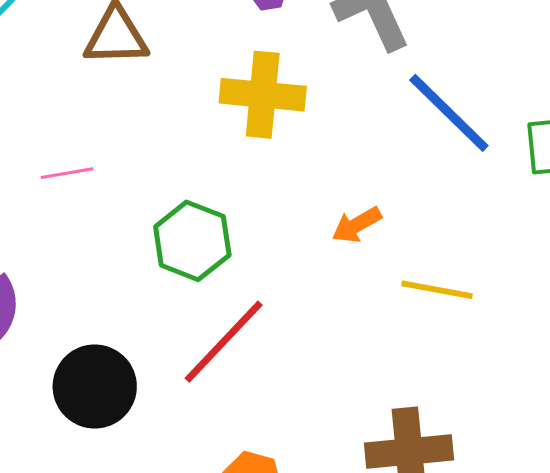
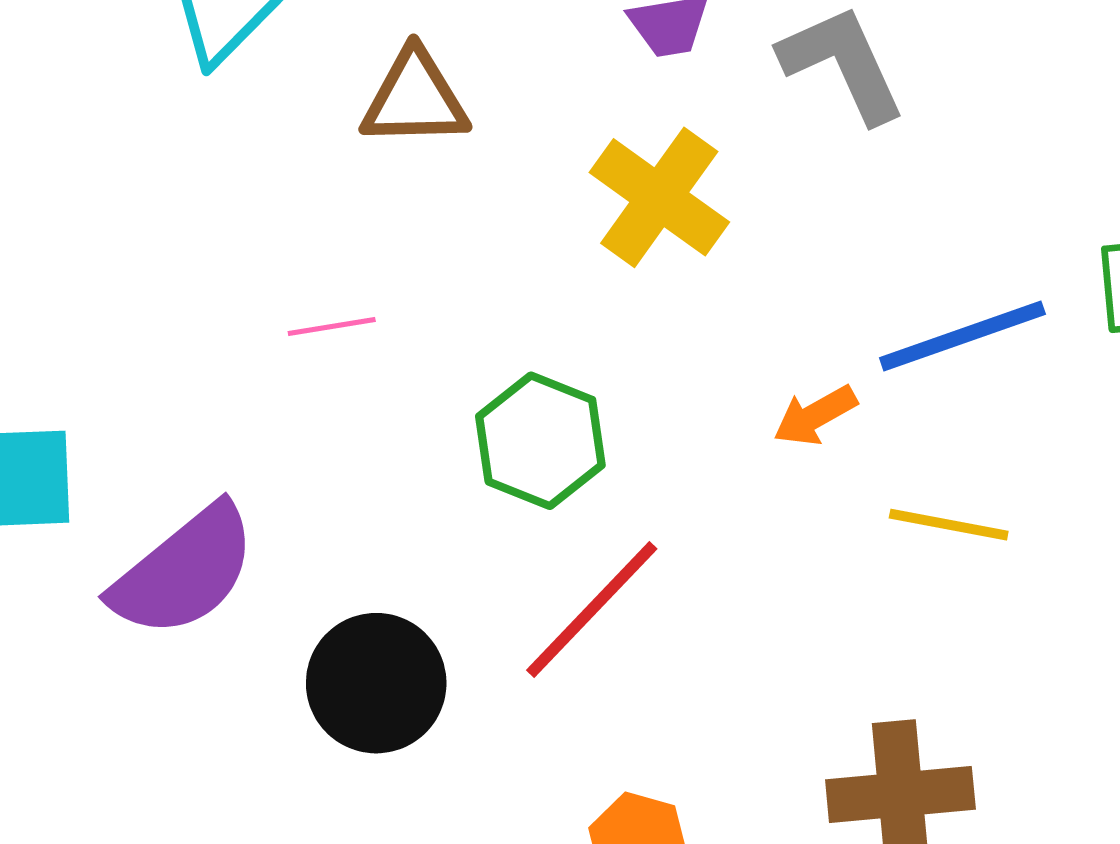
yellow cross: (263, 95) -> (659, 197), turned 30
blue line: (449, 113) -> (962, 336), moved, turned -64

